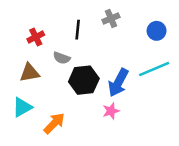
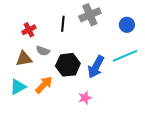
gray cross: (111, 18) -> (90, 15), size x1.5
gray semicircle: (62, 58) -> (43, 51), moved
pink star: (111, 111) -> (85, 98), moved
orange arrow: (54, 123) -> (44, 85), moved

